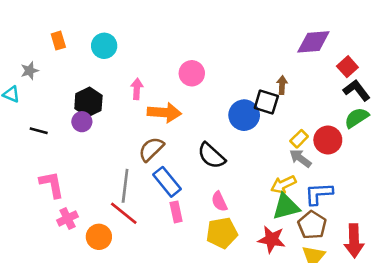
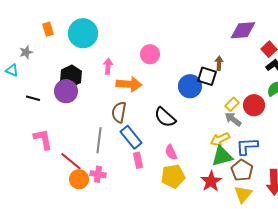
cyan circle: (104, 46) -> (83, 33), size x1.5
purple circle: (82, 122) -> (66, 91), size x1.5
brown semicircle: (151, 149) -> (119, 112), turned -35
red line: (124, 213) -> (71, 161), moved
pink cross: (67, 218) -> (98, 174), moved, turned 35
red star: (272, 239) -> (211, 181), turned 30

